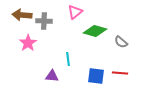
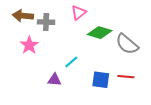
gray semicircle: (121, 42) -> (127, 44), size x1.6
cyan line: (68, 59) -> (71, 62), turned 56

